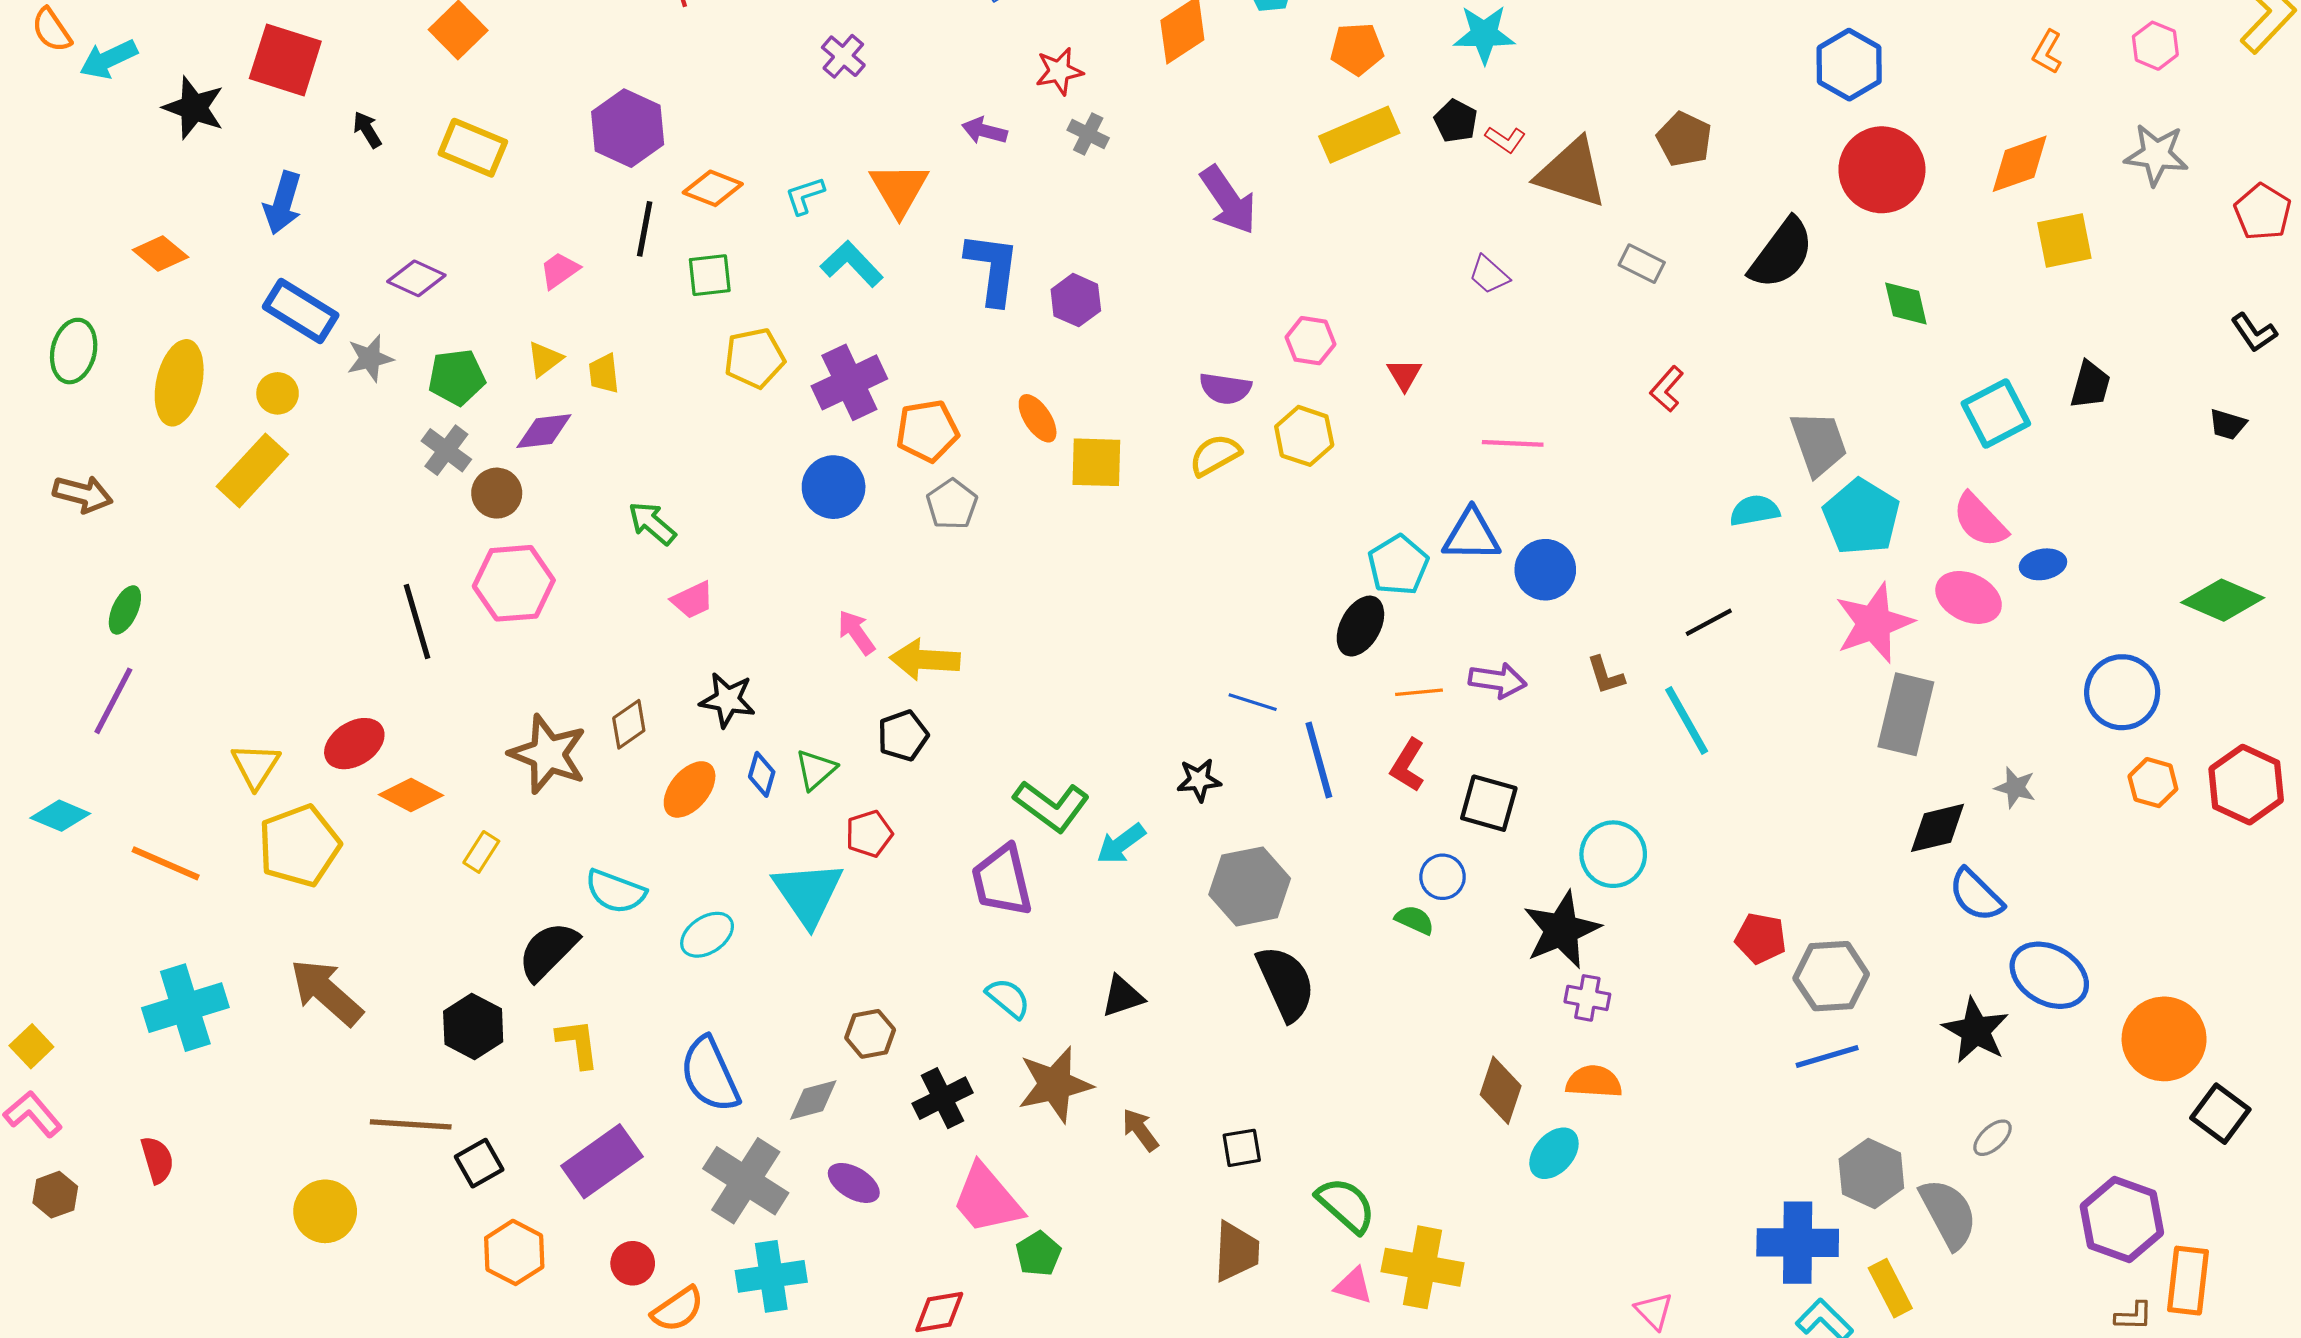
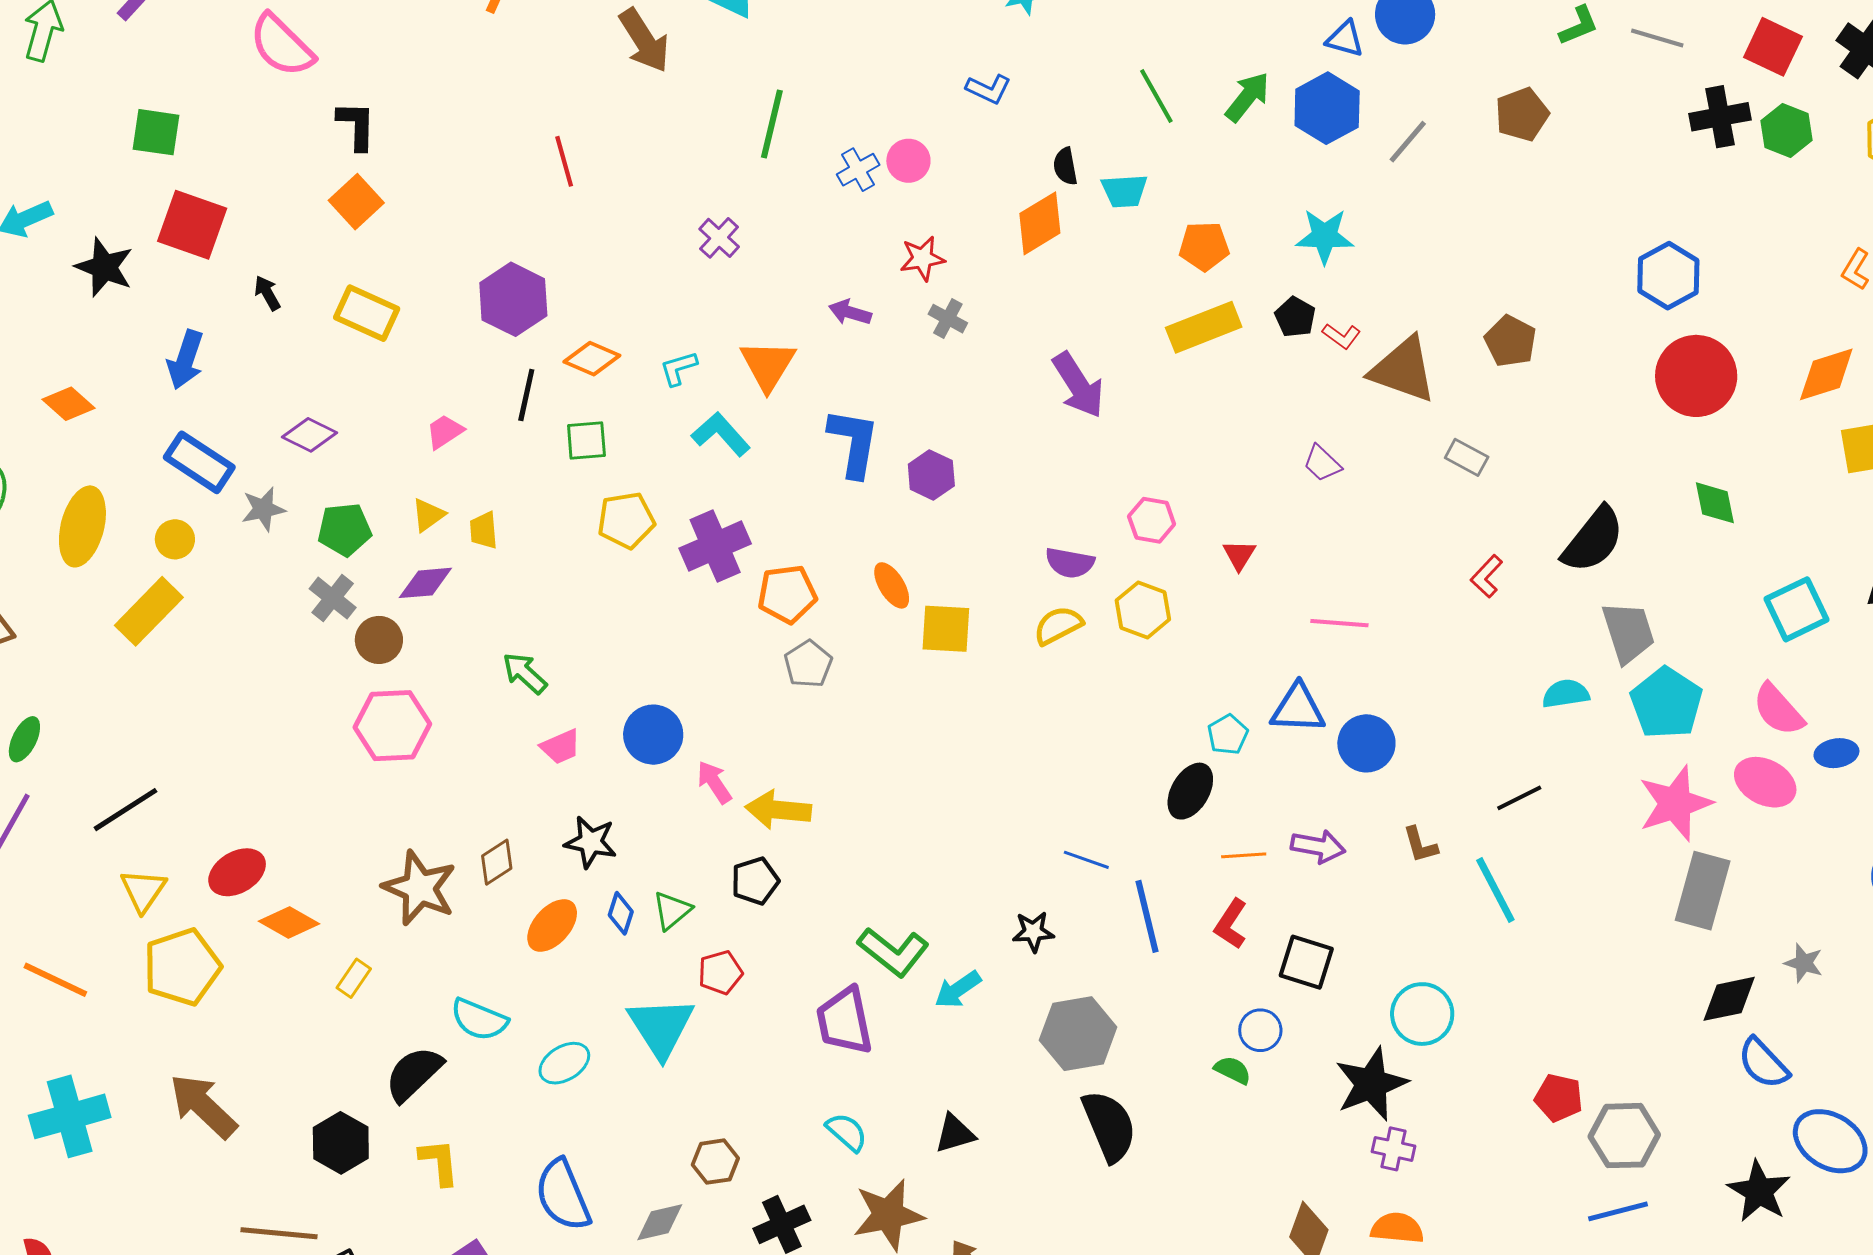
black semicircle: (1782, 253) -> (1593, 540), moved
blue circle: (834, 487) -> (653, 735), moved
cyan pentagon: (1398, 565) -> (1228, 735), size x0.7
black line: (417, 621) -> (126, 810), moved, turned 72

